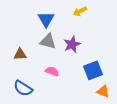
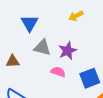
blue triangle: (46, 19) -> (30, 23), moved
pink semicircle: (52, 71) -> (58, 72), moved

